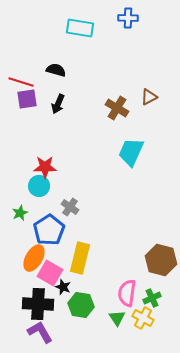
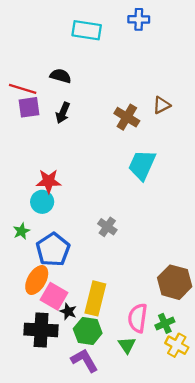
gray cross: (70, 207) -> (107, 227), moved
yellow rectangle: (80, 258) -> (95, 298), moved
yellow cross: (143, 318) -> (177, 345), moved
purple L-shape: (40, 332) -> (84, 360), moved

